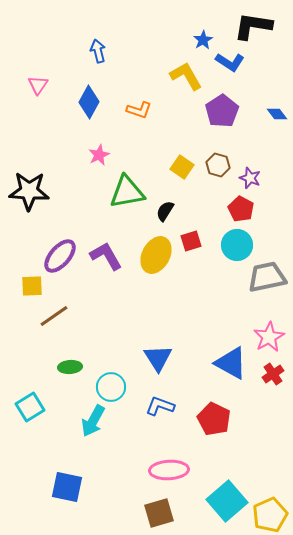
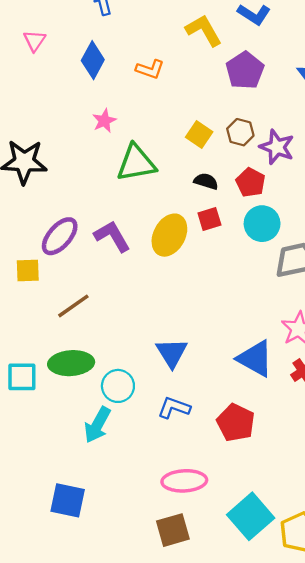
purple star: (250, 178) -> (277, 147), size x1.4
red pentagon: (241, 209) -> (251, 182), moved
black semicircle: (165, 211) -> (206, 181), moved, turned 75
brown line: (54, 316) -> (73, 306), moved
green ellipse: (70, 367) -> (71, 363), size x1.6
cyan square: (30, 407) -> (22, 377), moved, turned 32

